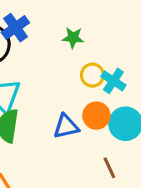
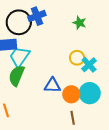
green star: (73, 38) -> (79, 23), moved
orange circle: (96, 116) -> (71, 94), moved

